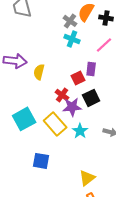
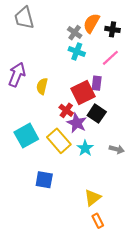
purple arrow: (15, 61) -> (17, 75), turned -75
red square: (78, 78) -> (83, 92), size x1.6
black square: (91, 98) -> (97, 114), turned -30
purple star: (72, 107) -> (77, 123), turned 30

